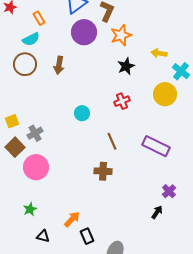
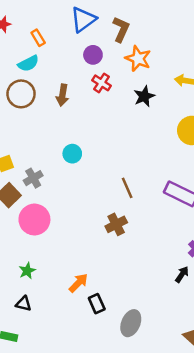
purple circle: (84, 32) -> (93, 55), size x0.6
orange star: (121, 35) -> (138, 59), turned -30
red cross: (122, 101) -> (102, 83), moved, turned -35
cyan circle: (82, 113) -> (72, 154), moved
brown cross: (103, 171) -> (116, 224), turned -30
black triangle: (43, 236) -> (23, 304), moved

